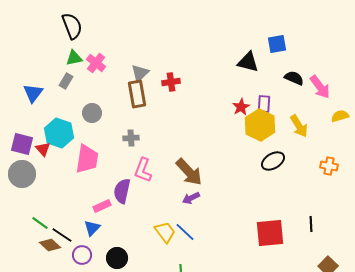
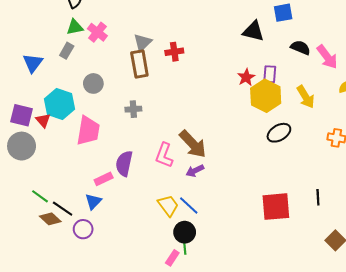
pink L-shape: (143, 170) -> (164, 155), moved
black circle: (117, 258) -> (185, 232), moved

